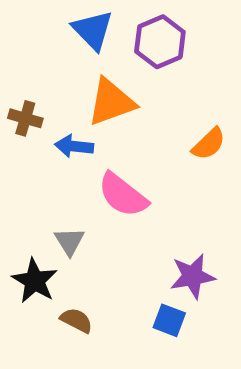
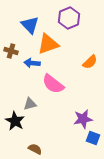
blue triangle: (93, 30) -> (30, 25), moved
gray triangle: (69, 241) -> (30, 104), turned 48
brown semicircle: (76, 320) -> (35, 149), moved
blue square: (169, 320) -> (93, 138), moved

